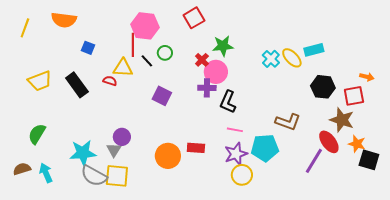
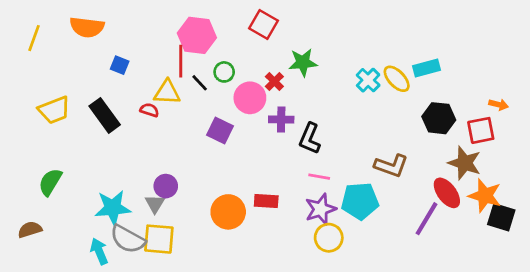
red square: (194, 18) -> (264, 24), turned -30
pink circle: (216, 72) -> (250, 98), moved
orange star: (357, 144) -> (485, 196), size x1.4
cyan arrow: (46, 173) -> (99, 251), moved

